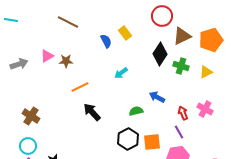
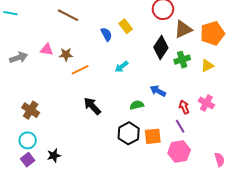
pink triangle: (47, 56) -> (47, 49), turned 40
green cross: (181, 66) -> (182, 60), turned -35
orange line: (80, 87) -> (80, 70), moved

